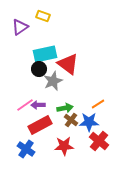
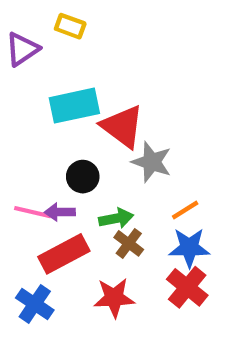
black circle: (39, 69) -> (83, 177), moved
gray star: (53, 81) -> (152, 162), moved, turned -30
pink line: (25, 105) -> (33, 212), turned 48
blue star: (89, 122) -> (189, 248), moved

